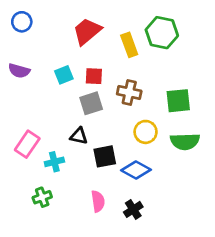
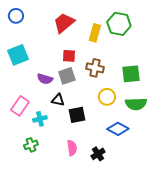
yellow rectangle: (129, 45) -> (95, 33), turned 36
purple semicircle: (19, 71) -> (45, 79), moved
cyan square: (64, 75) -> (18, 55), moved, size x1.5
blue diamond: (136, 170) -> (118, 129), moved

